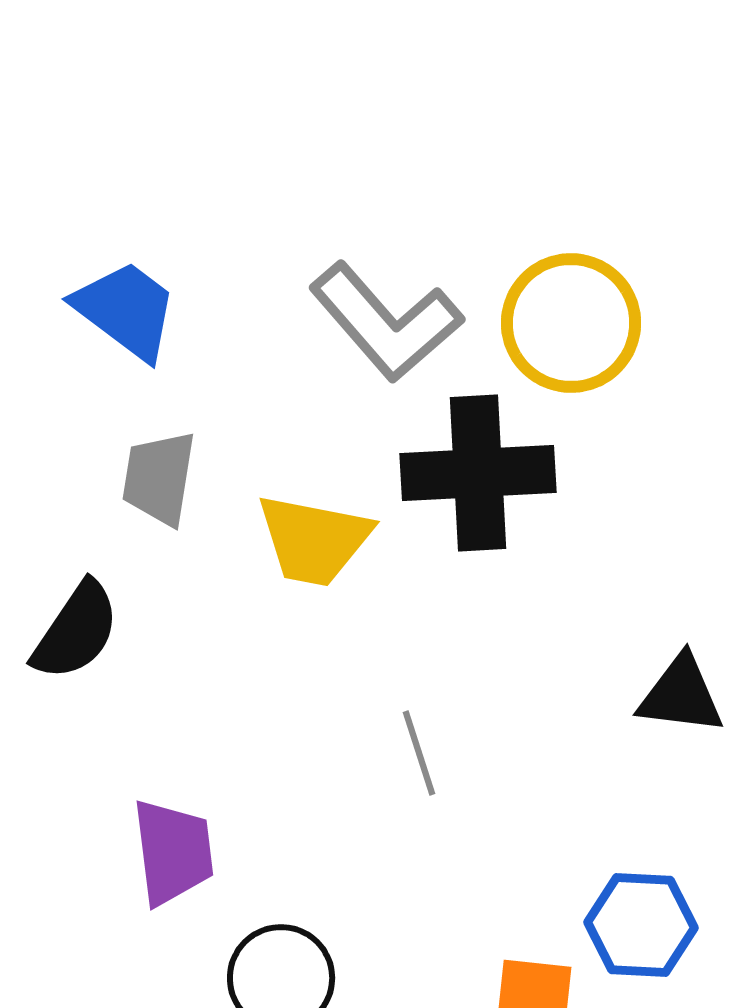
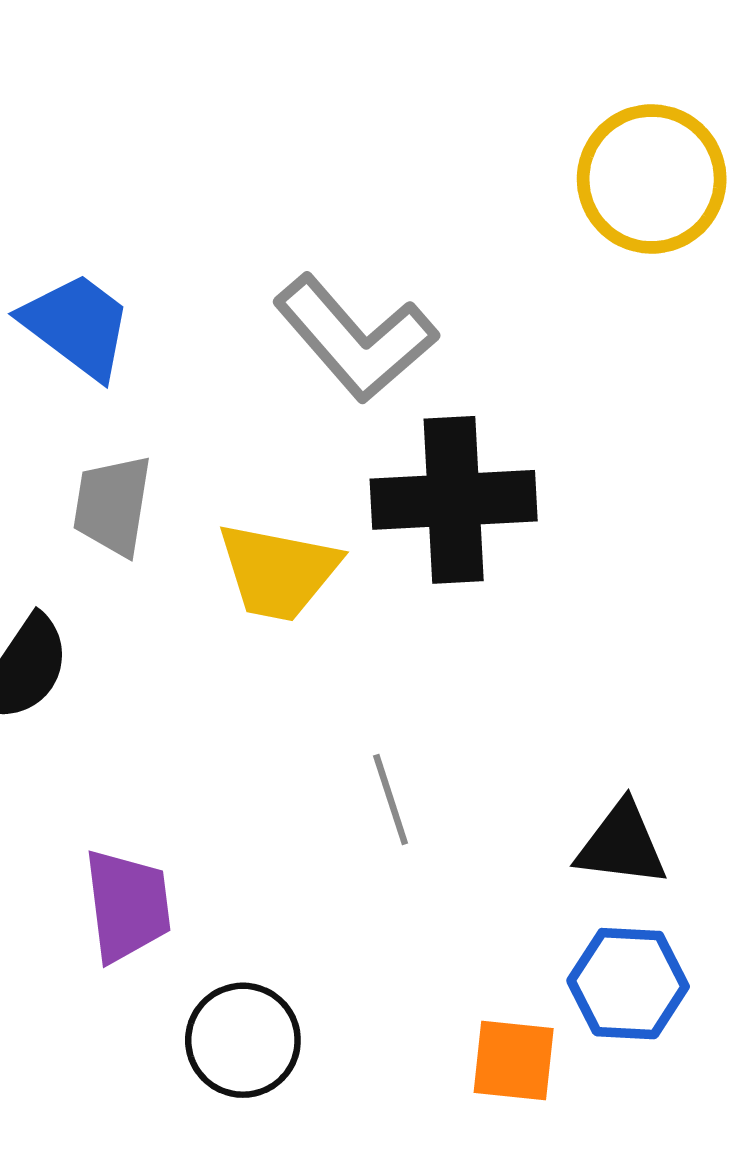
yellow circle: (571, 323) -> (652, 179), moved
black triangle: (681, 695) -> (622, 844), moved

